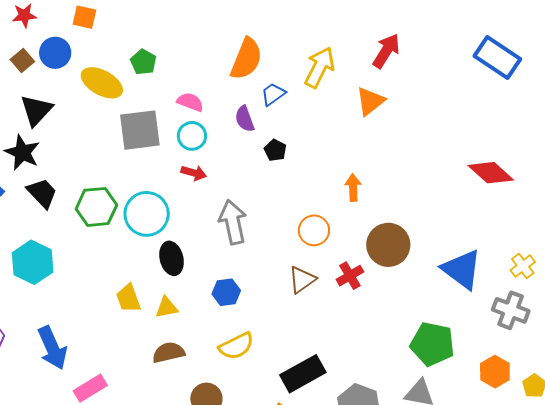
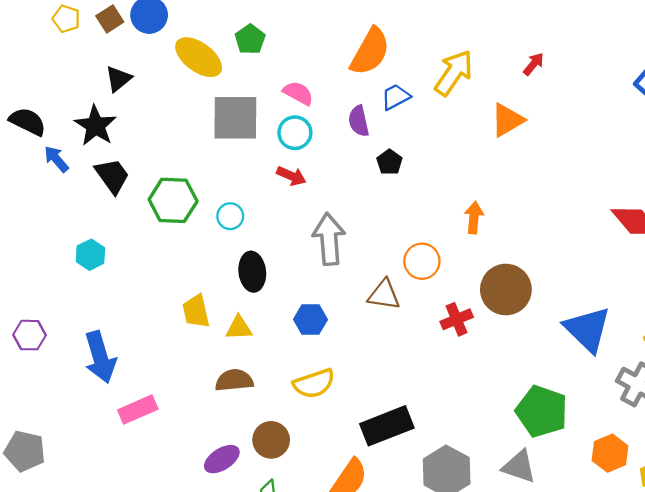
red arrow: (386, 51) -> (534, 64), size x0.6
black triangle: (36, 110) -> (118, 79), size x0.7
cyan circle: (147, 214) -> (230, 216), size x0.5
cyan hexagon: (33, 262) -> (90, 255), size x0.6
brown triangle: (302, 280) -> (384, 295), moved, turned 36

